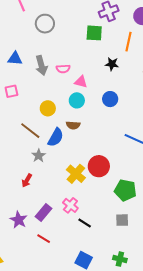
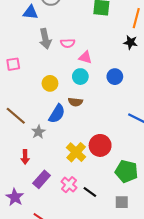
blue triangle: (15, 59) -> (31, 12), moved
black star: (112, 64) -> (131, 42), moved
brown line: (30, 131) -> (16, 116), moved
red arrow: (27, 181) -> (25, 157), turned -32
purple rectangle: (44, 212) -> (42, 179), moved
black line: (85, 223) -> (90, 192), moved

